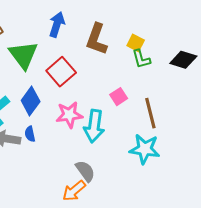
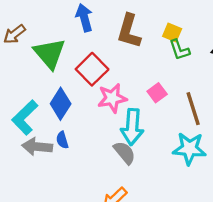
blue arrow: (57, 24) -> (84, 18), turned -30
pink star: (69, 115) -> (112, 98), moved
gray semicircle: (85, 171) -> (125, 153), moved

